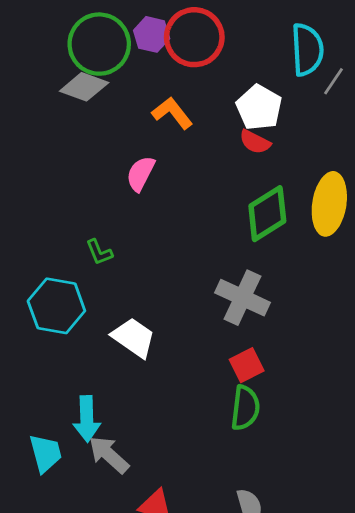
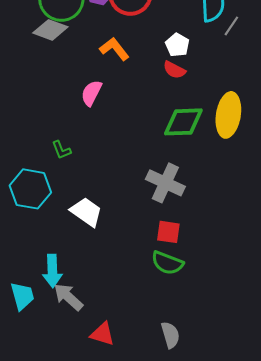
white pentagon: (259, 107) -> (177, 45), size x0.7
green diamond: (267, 214) -> (183, 122), turned 30
red square: (247, 365) -> (168, 232), turned 35
green semicircle: (245, 408) -> (167, 263), turned 104

